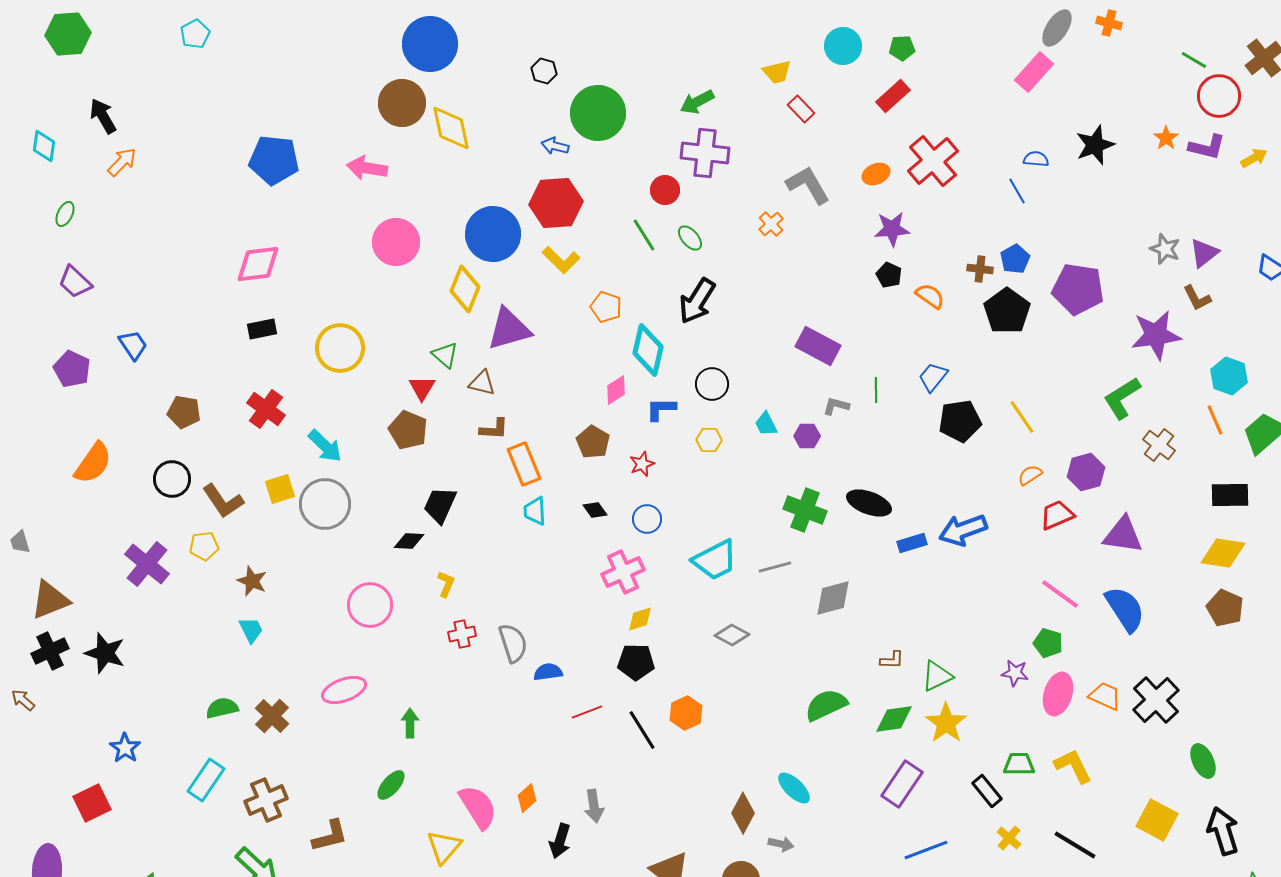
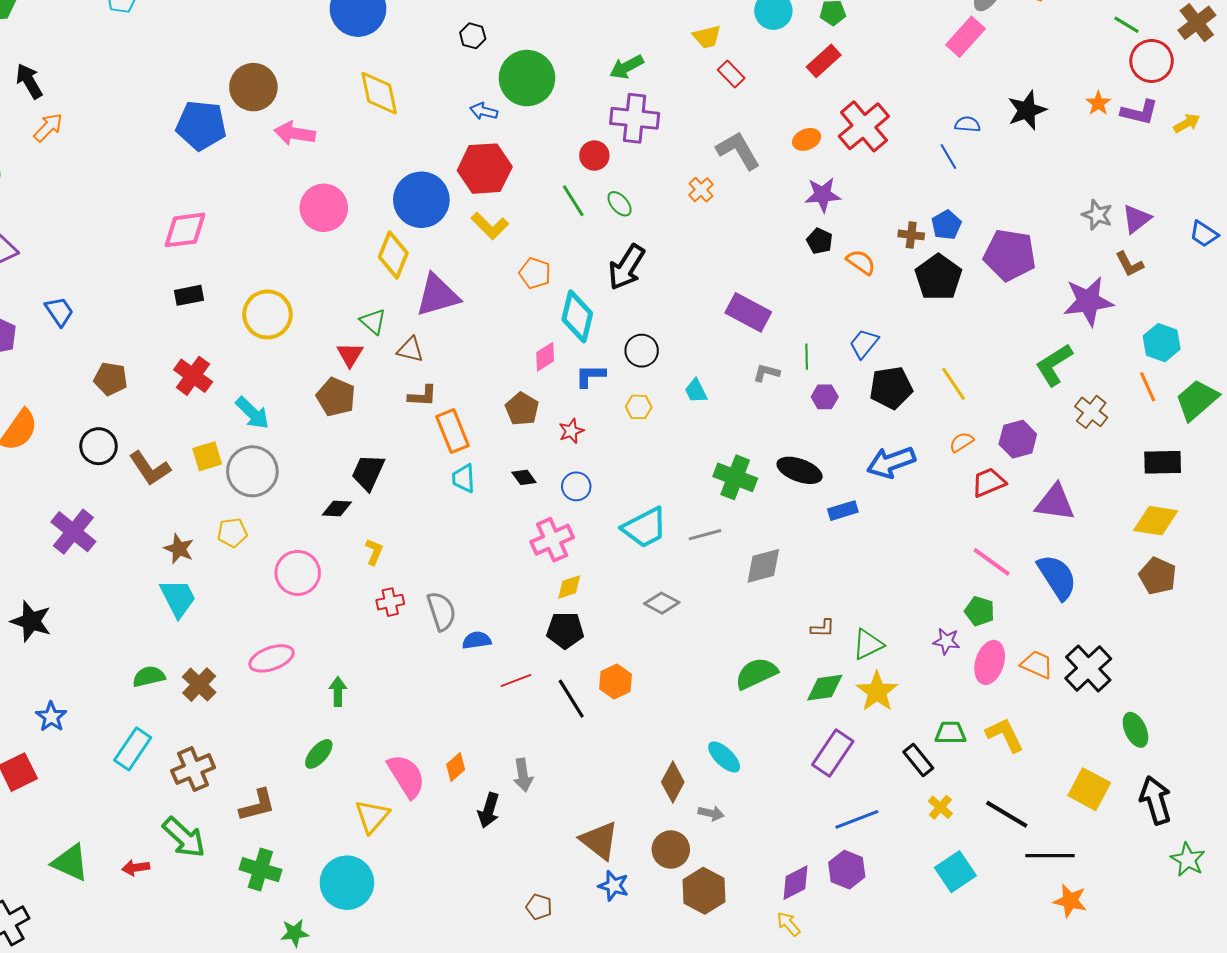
brown circle: (402, 103) -> (253, 87), moved
purple hexagon: (807, 436) -> (825, 397), moved
blue arrow: (963, 530) -> (891, 462), moved
yellow pentagon: (204, 546) -> (232, 533), moved
cyan trapezoid: (251, 630) -> (178, 598), size x1.5

